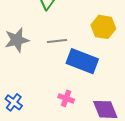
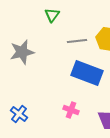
gray line: (57, 41) -> (77, 41), moved

